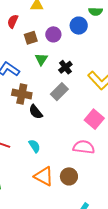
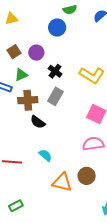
purple circle: (53, 34) -> (36, 53), moved
green triangle: (41, 59) -> (21, 75), moved, turned 48
brown cross: (22, 94) -> (28, 100), moved

